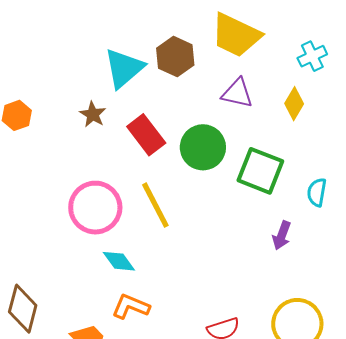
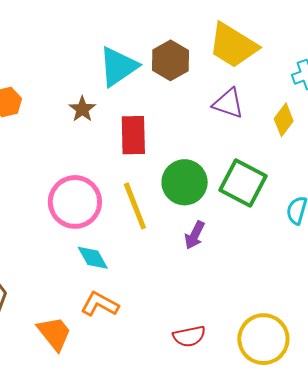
red rectangle: (146, 135) -> (133, 135), turned 30
green circle: (203, 147) -> (185, 182), moved
purple arrow: (282, 235) -> (195, 235), moved

